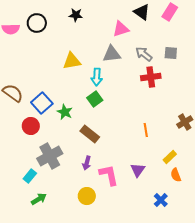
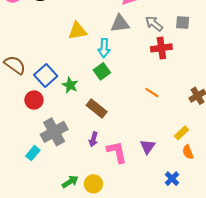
orange line: (146, 130) -> (152, 93), moved, turned -48
yellow circle: (87, 196) -> (93, 184), moved
green arrow: (39, 199) -> (70, 182), moved

